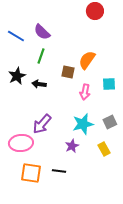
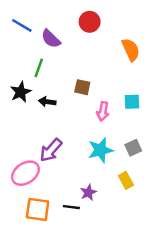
red circle: (95, 11) -> (90, 22), moved
blue line: (16, 36) -> (22, 25), moved
green line: (41, 56) -> (39, 68), moved
orange semicircle: (87, 60) -> (131, 50), moved, turned 120
pink ellipse: (21, 143) -> (25, 173), turned -30
purple star: (72, 146) -> (88, 193), moved

